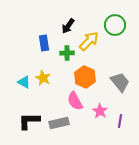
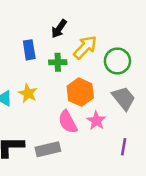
green circle: (115, 25) -> (117, 61), moved
pink star: (100, 111) -> (96, 121), moved

